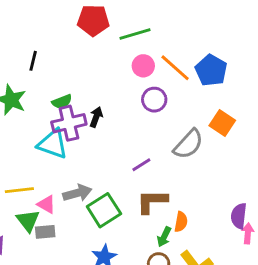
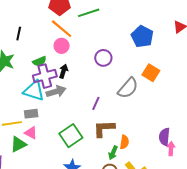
pink circle: (143, 66) -> (62, 46), moved
orange line: (175, 68) -> (62, 29), moved
purple line: (141, 165) -> (96, 103), turned -32
gray arrow: (77, 193) -> (56, 91), moved
green triangle: (28, 221) -> (18, 144), turned 42
gray rectangle: (45, 232) -> (31, 114), moved

